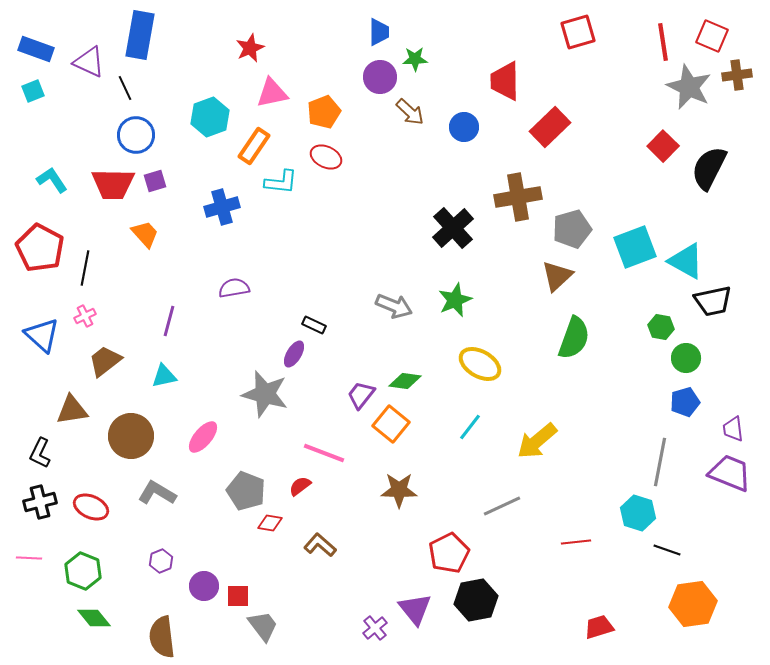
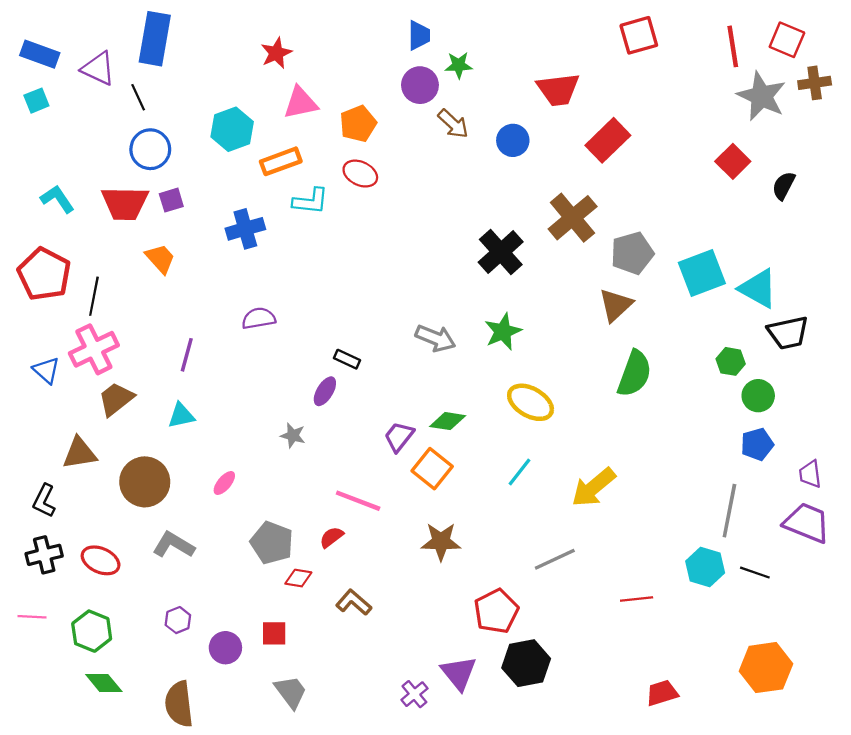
red trapezoid: (505, 81) -> (558, 90), turned -96
orange rectangle: (254, 146) -> (281, 161), turned 36
black semicircle: (709, 168) -> (784, 186), size x0.6
brown cross: (518, 197) -> (573, 218), turned -30
pink cross: (85, 316) -> (94, 349), size x2.0
blue triangle: (42, 335) -> (46, 370), size x0.7
gray star: (265, 394) -> (293, 435), size x0.5
pink ellipse: (203, 437) -> (224, 483), size x0.7
black line: (667, 550) -> (755, 573), moved
red square: (238, 596) -> (274, 633), moved

